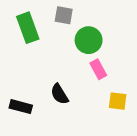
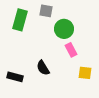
green rectangle: (28, 28) -> (20, 20), turned 35

